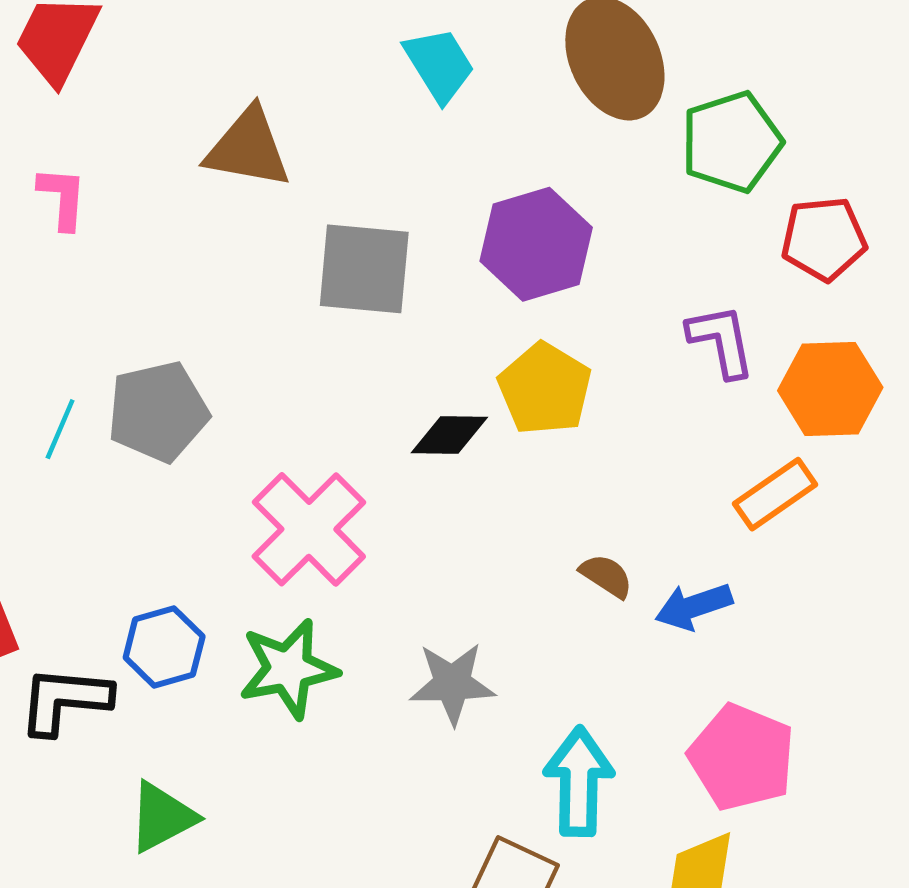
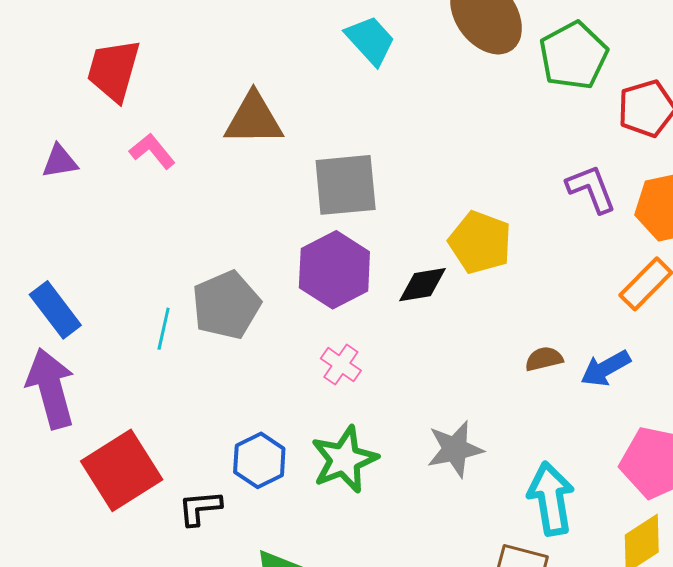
pink L-shape: (62, 198) -> (152, 151), moved, turned -33
purple hexagon: (536, 244) -> (334, 270), moved
pink cross: (309, 529) -> (341, 365), size x0.5
brown semicircle: (606, 576) -> (544, 359), turned -36
black L-shape: (65, 700) -> (200, 508), size x0.7

